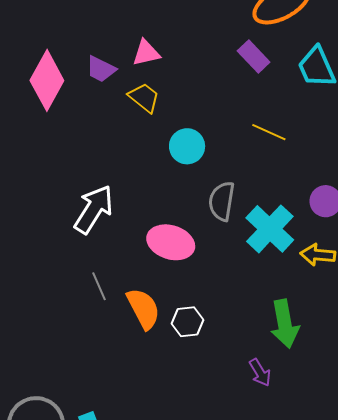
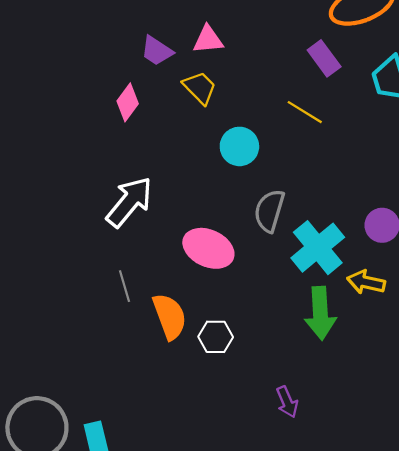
pink diamond: (47, 80) -> (128, 102), moved, size x0.6
yellow line: (269, 132) -> (305, 112), moved
green arrow: (285, 324) -> (320, 313), moved

